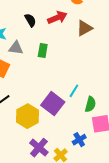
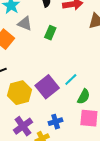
blue cross: (79, 140) -> (56, 122), moved

